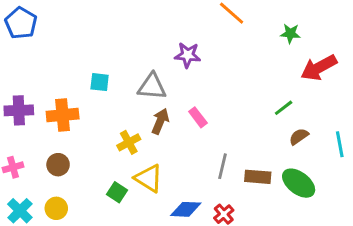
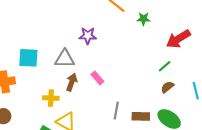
green star: (290, 33) -> (143, 19), moved
cyan square: (100, 82) -> (28, 58), size x1.5
green line: (284, 108) -> (165, 66), moved
yellow cross: (129, 142) -> (51, 98), turned 35

